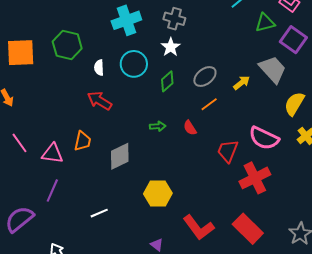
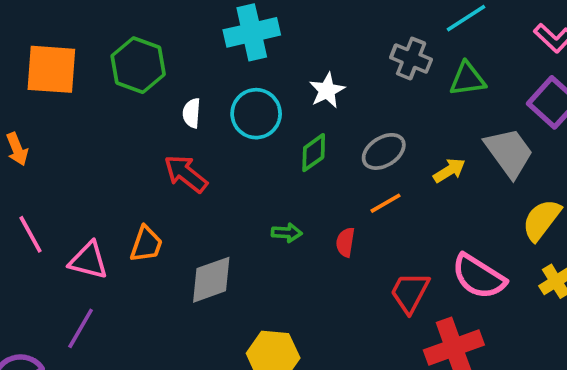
gray cross: (174, 19) -> (411, 59), moved
green triangle: (265, 23) -> (467, 79), moved
red semicircle: (190, 128) -> (345, 242), turned 35

